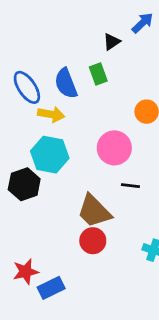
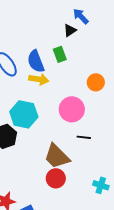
blue arrow: (143, 23) -> (81, 16), moved, turned -90
yellow arrow: (51, 114) -> (39, 79), moved

